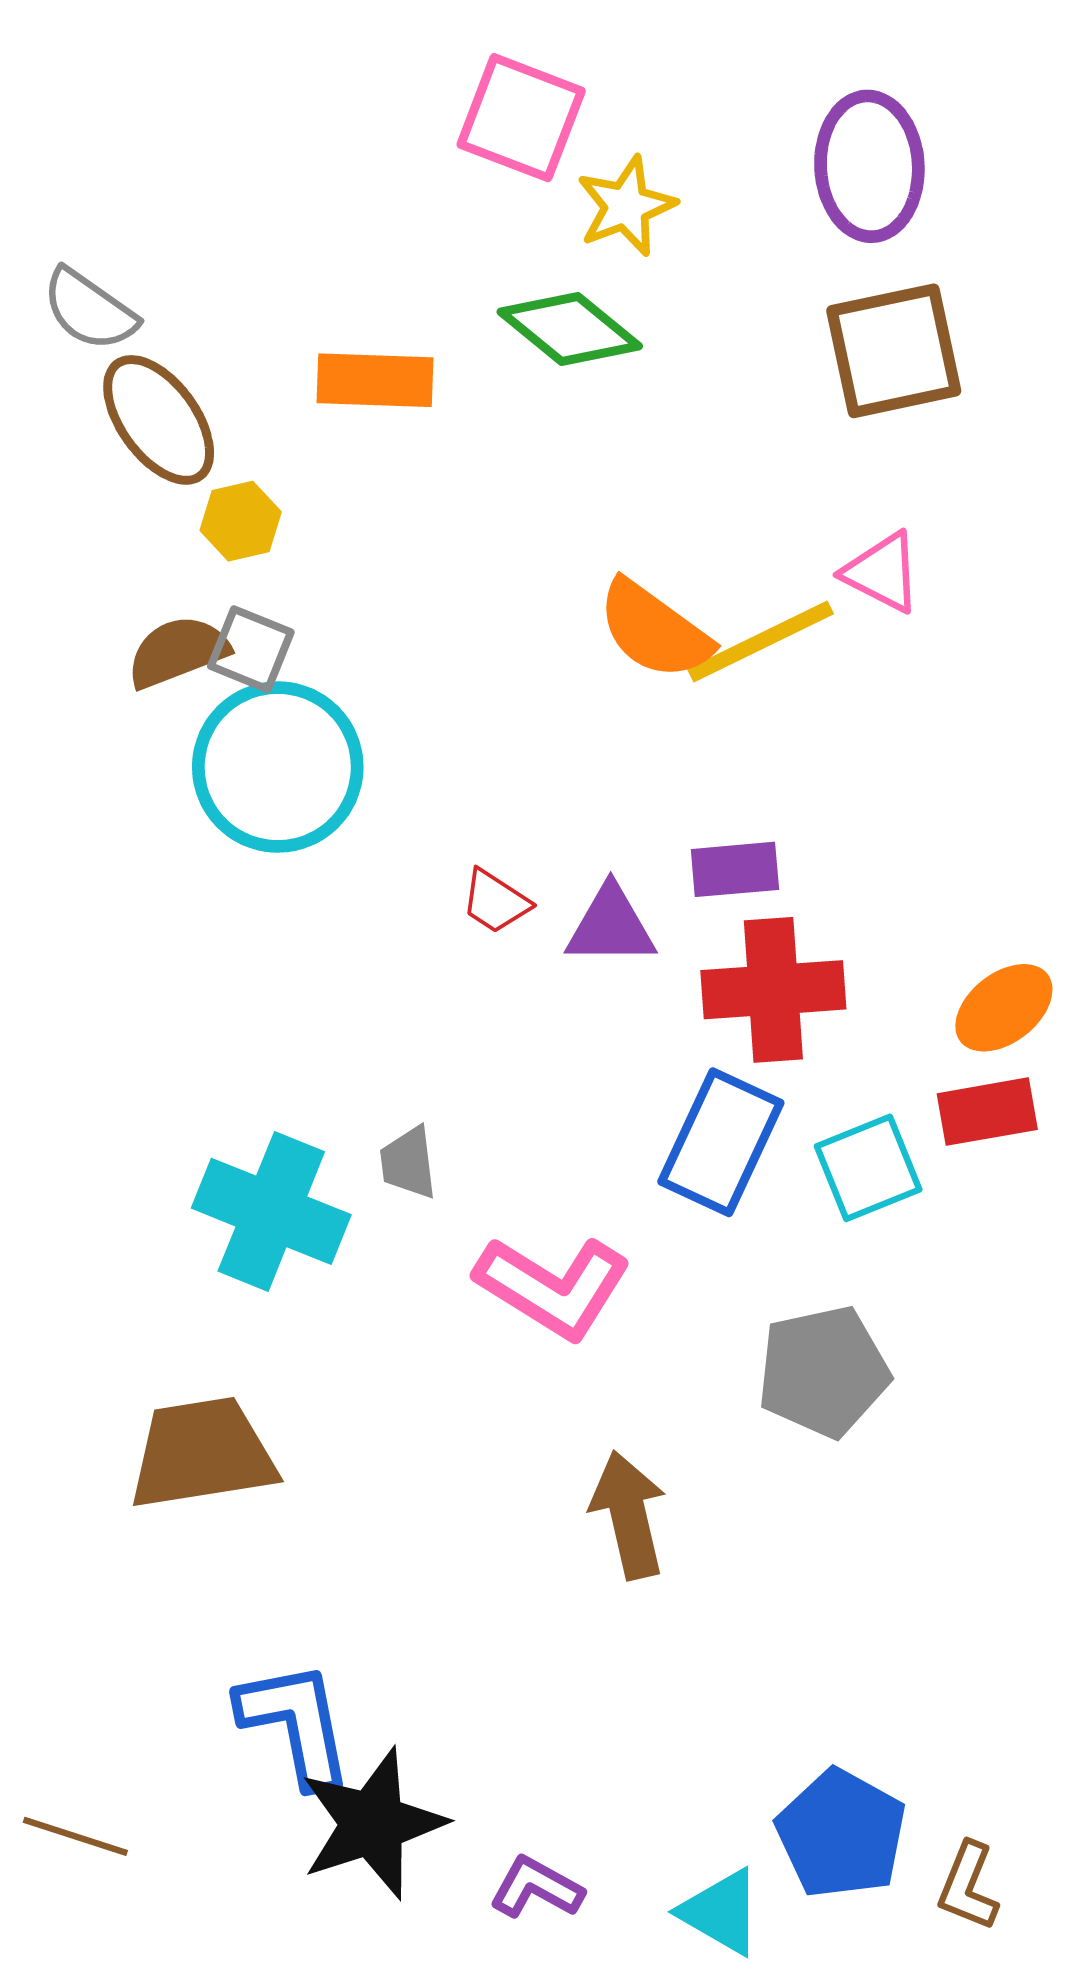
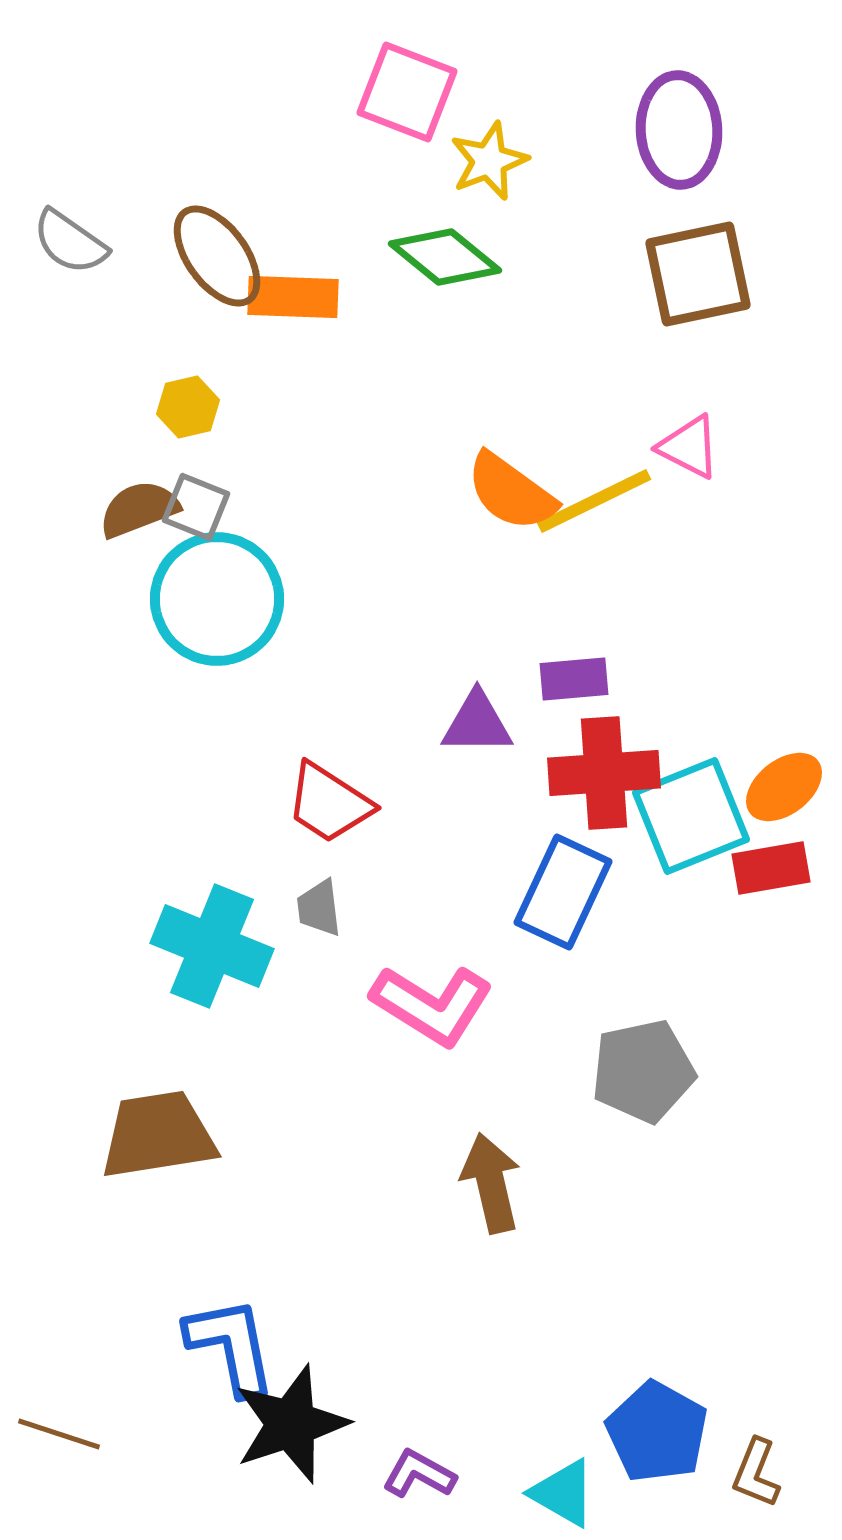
brown ellipse: (159, 420) -> (217, 256), moved
red trapezoid: (495, 901) -> (329, 803), moved, size x1.6
cyan square: (868, 1168) -> (691, 816), moved, size x1.4

